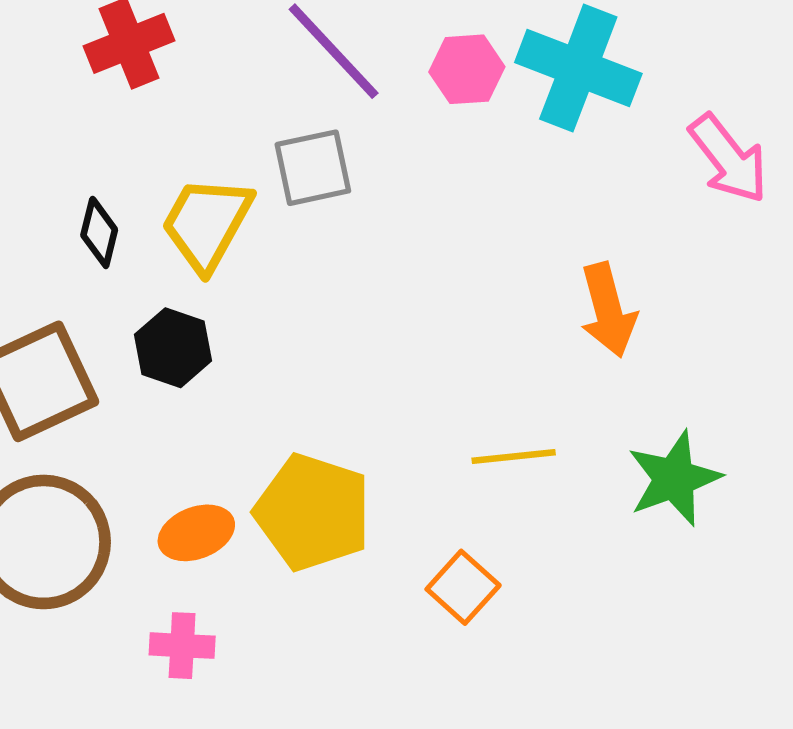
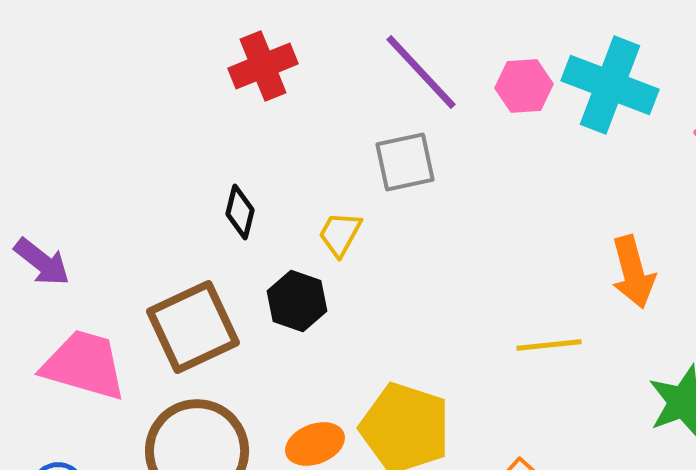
yellow trapezoid: (207, 223) -> (340, 234), moved, size x0.6
yellow line: (514, 456) -> (549, 345), moved

